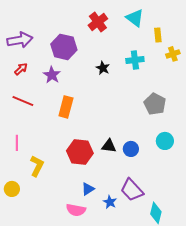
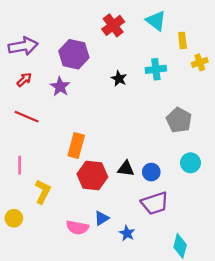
orange rectangle: (66, 107) -> (76, 145), moved
purple trapezoid: (132, 190) -> (155, 203), moved, turned -65
pink semicircle: (76, 210) -> (77, 227), moved

